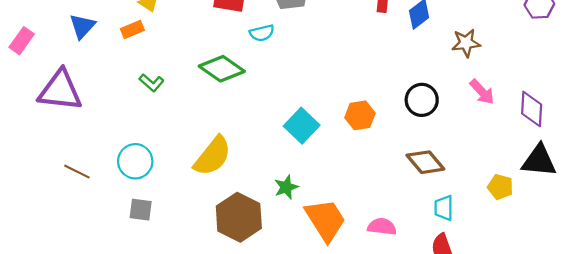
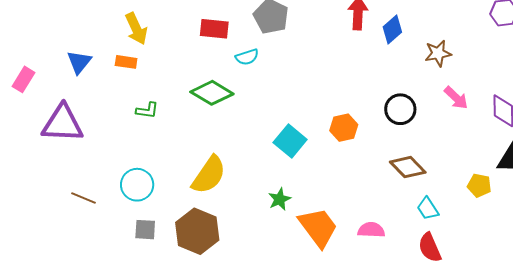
orange rectangle: (132, 29) -> (126, 62), turned 35
green L-shape: (152, 83) -> (147, 110), turned -30
cyan trapezoid: (444, 208) -> (428, 209), turned -30
brown hexagon: (239, 217) -> (197, 231), moved

